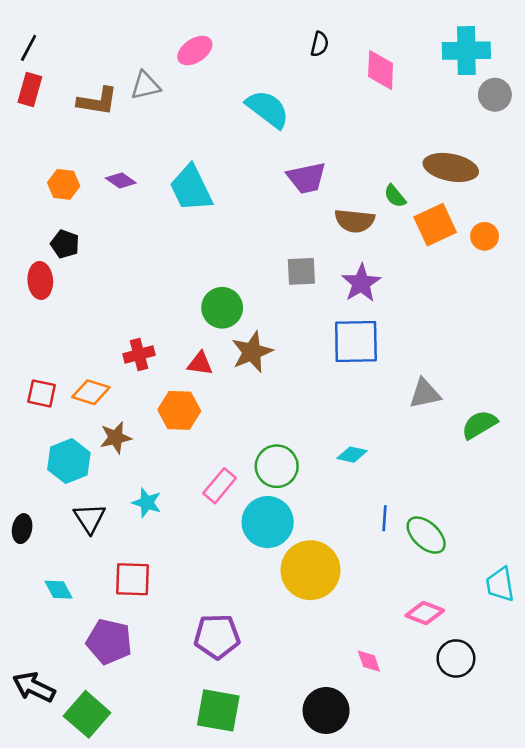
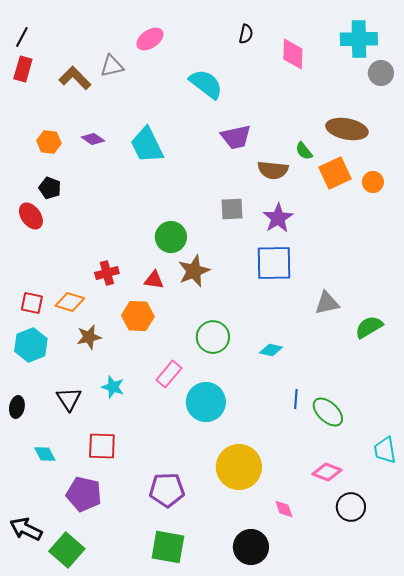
brown L-shape: (97, 101) -> (75, 78), turned -144
red ellipse: (40, 280) -> (31, 216), turned -32
cyan hexagon: (69, 461) -> (31, 345), moved
green circle: (277, 466) -> (213, 337), moved
yellow circle: (310, 570) -> (239, 467), moved

